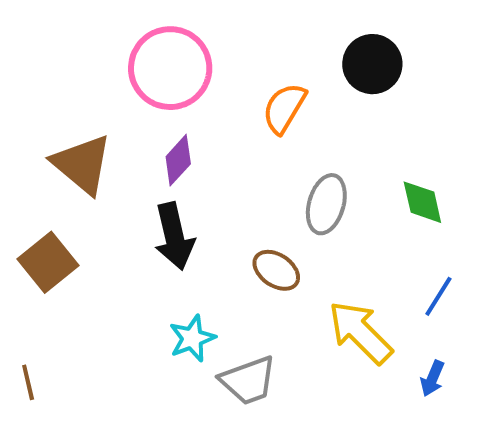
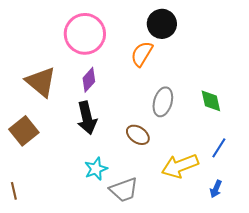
black circle: (372, 64) -> (162, 24), moved
yellow arrow: (360, 332) -> (180, 166), turned -66

